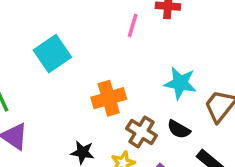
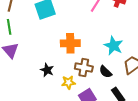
brown cross: (142, 132) -> (84, 68), turned -36

